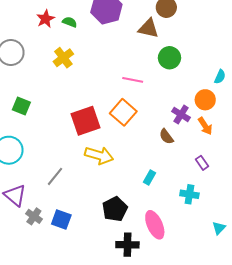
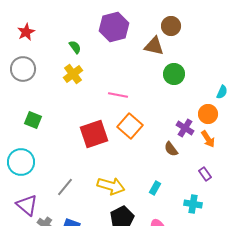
red star: (46, 19) -> (26, 32), moved
green semicircle: (70, 22) -> (75, 47), moved, turned 32
pink line: (133, 80) -> (118, 95), moved
yellow arrow: (99, 155) -> (111, 186), moved

